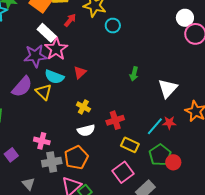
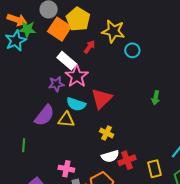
purple star: (35, 56) -> (56, 84), size x0.7
red triangle: (80, 72) -> (101, 99), size x1.6
yellow triangle: (44, 92) -> (66, 120), turned -36
red cross: (115, 120) -> (127, 160), moved
yellow rectangle: (130, 145) -> (155, 169), turned 54

